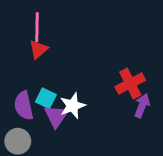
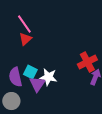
pink line: (37, 27) -> (24, 24), turned -36
white star: (73, 106) -> (48, 77), turned 30

